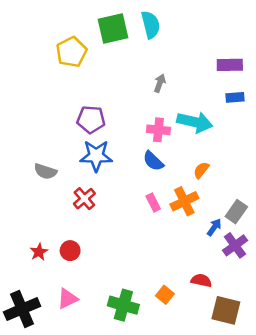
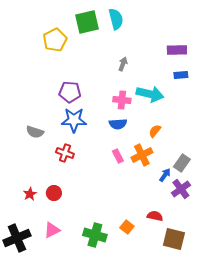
blue semicircle: (153, 161) -> (118, 124), turned -48
red cross: (84, 199) -> (65, 153), turned -30

